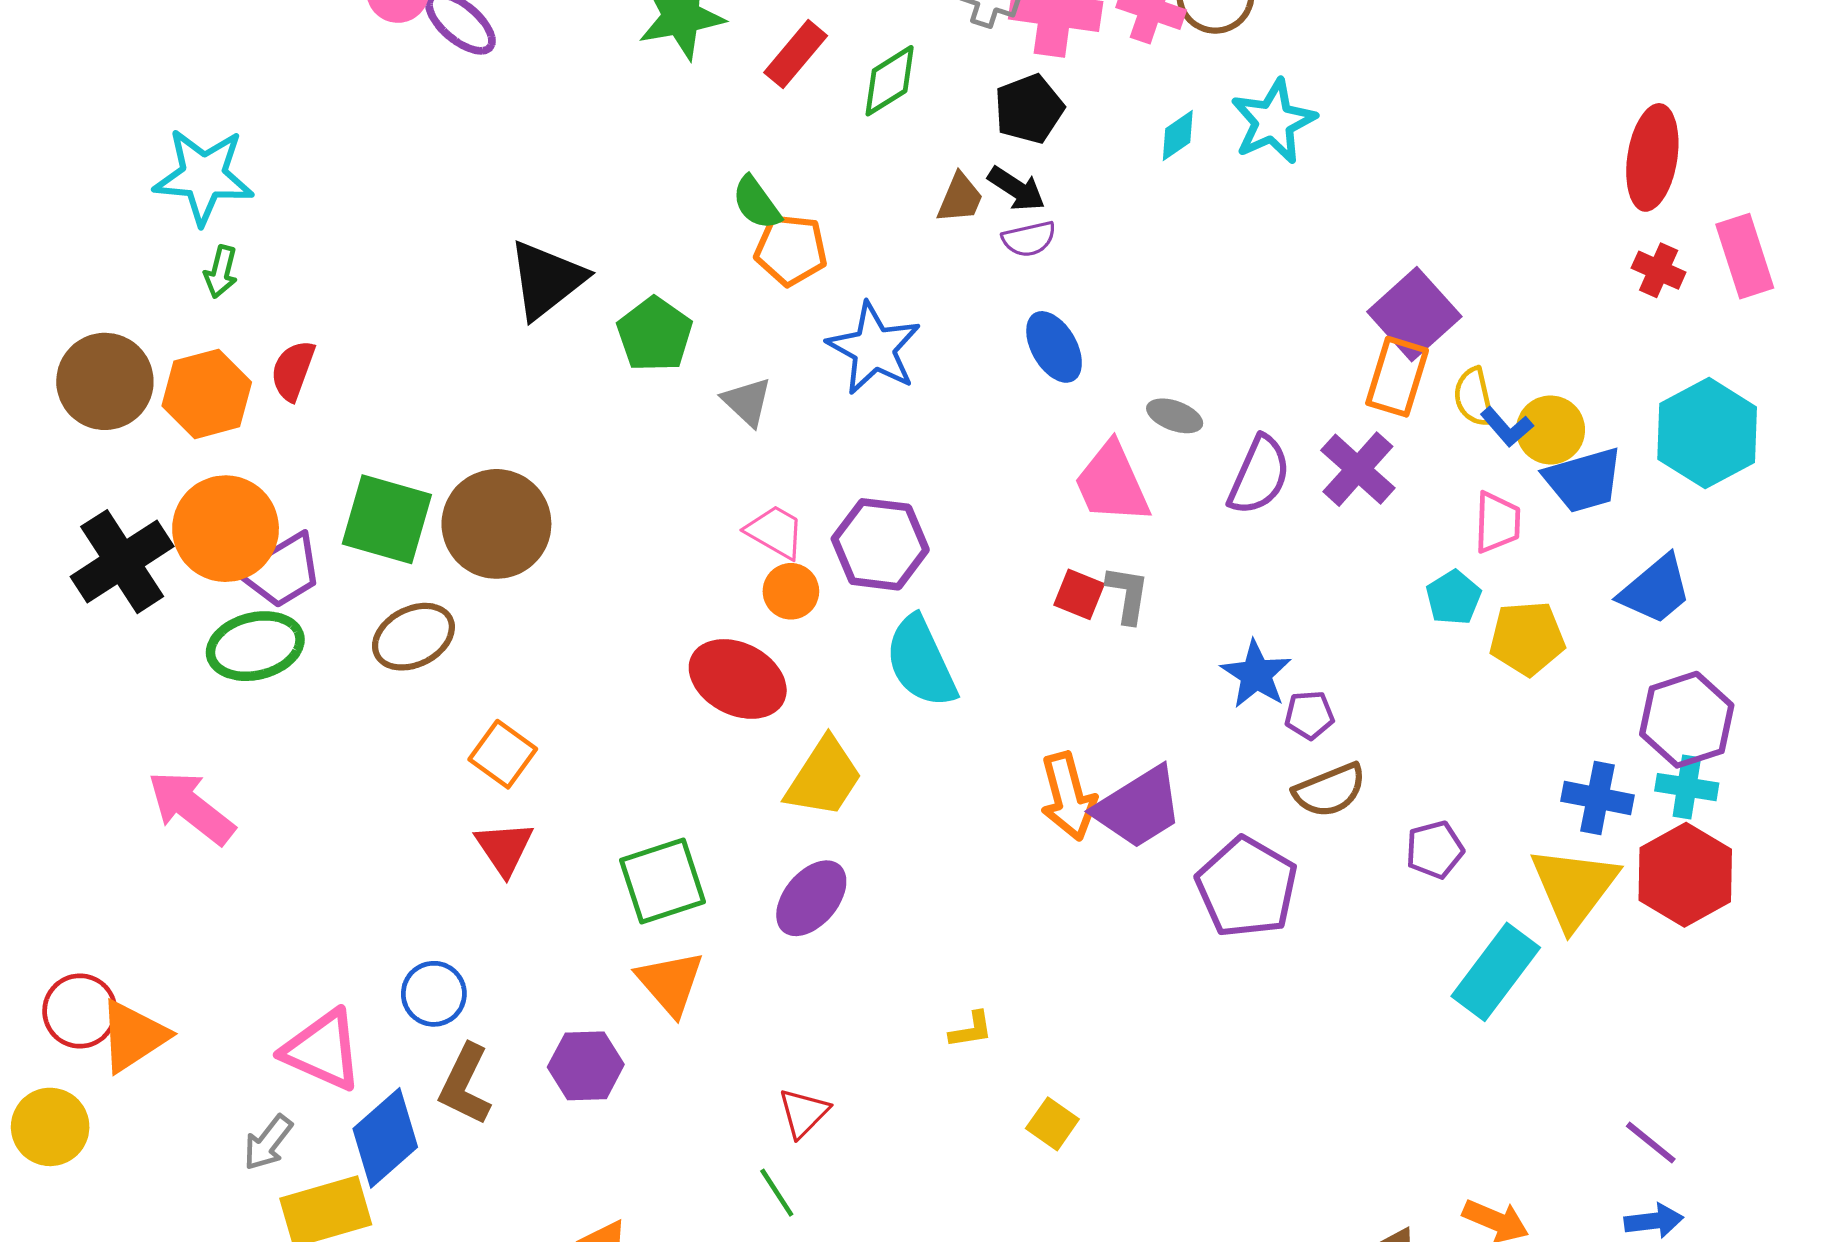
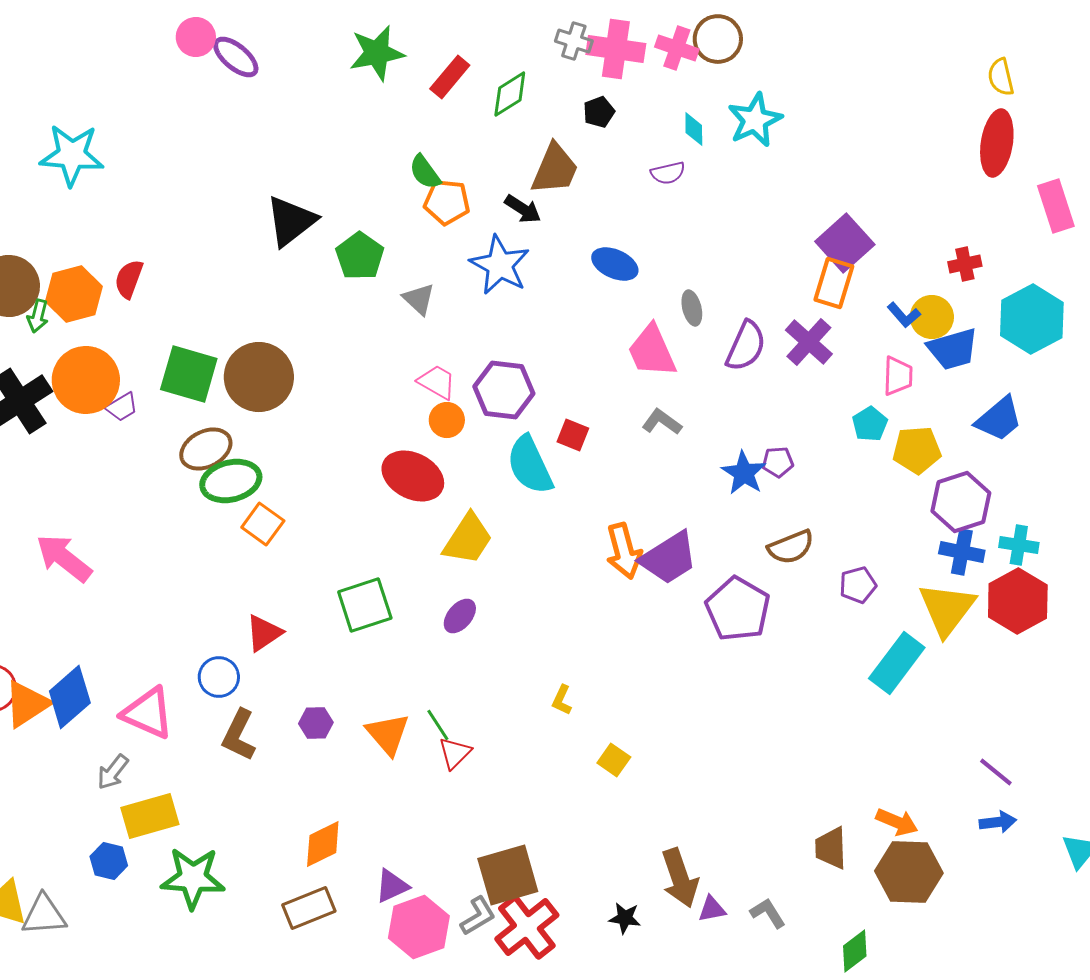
black pentagon: (1029, 109) -> (599, 112), size x0.7
cyan diamond: (1178, 136) -> (694, 129), turned -56
black arrow: (1016, 189) -> (523, 209), moved
brown trapezoid: (960, 198) -> (555, 169), size x1.6
purple semicircle: (1029, 239) -> (668, 173), moved
red cross: (1659, 270) -> (965, 264), moved, turned -36
green arrow: (221, 272) -> (38, 316), moved
blue ellipse: (1054, 347) -> (615, 264), turned -36
yellow semicircle: (1474, 397) -> (1001, 77), moved
gray ellipse: (1175, 416) -> (692, 308), turned 56
purple trapezoid: (282, 571) -> (122, 407), size x0.6
red square: (1079, 594) -> (573, 435), moved
gray L-shape: (1128, 594) -> (662, 422), turned -63
green ellipse: (255, 646) -> (231, 481), moved
purple pentagon: (1309, 715) -> (778, 462), moved
purple hexagon: (1687, 720) -> (961, 502), moved
red triangle: (504, 848) -> (264, 633), moved, turned 30
purple ellipse: (811, 898) -> (460, 616), size x0.7
orange triangle: (670, 983) -> (388, 734), moved
yellow L-shape: (971, 1030) -> (562, 700), turned 124
purple hexagon: (586, 1066) -> (316, 723), size x0.7
blue diamond: (385, 1138) -> (70, 697), moved
green line: (777, 1193) -> (438, 725), moved

